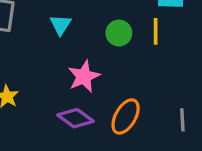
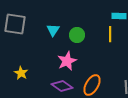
green circle: (119, 33) -> (77, 35), moved

